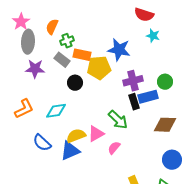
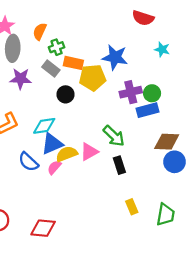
cyan star: (153, 36) -> (162, 49), moved
green circle: (165, 82) -> (152, 93), moved
black rectangle: (134, 102) -> (119, 165), moved
pink semicircle: (114, 148) -> (54, 167), moved
blue triangle: (70, 151) -> (52, 144), moved
blue circle: (172, 160) -> (175, 162), moved

